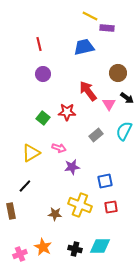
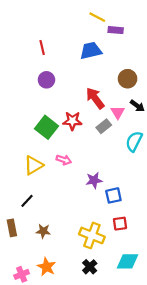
green square: (43, 118) -> (46, 127), size x1.5
gray rectangle: (96, 135) -> (104, 126), moved
purple star: (72, 167) -> (94, 180), moved
yellow cross: (80, 205) -> (92, 235), moved
brown star: (55, 214) -> (43, 231), moved
cyan diamond: (100, 246) -> (128, 261), moved
black cross: (75, 249) -> (90, 267), moved, turned 32

